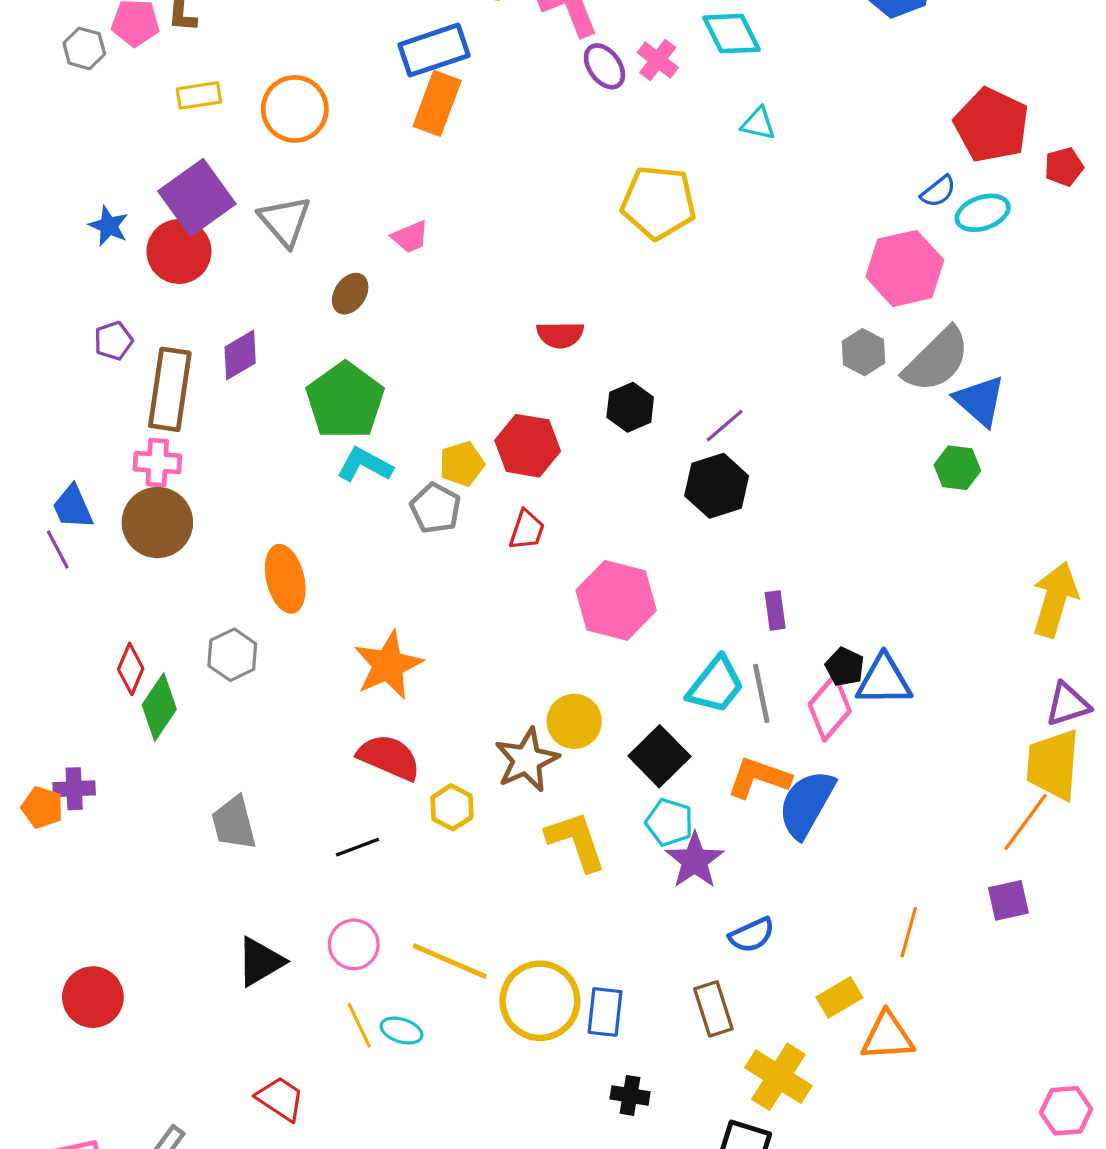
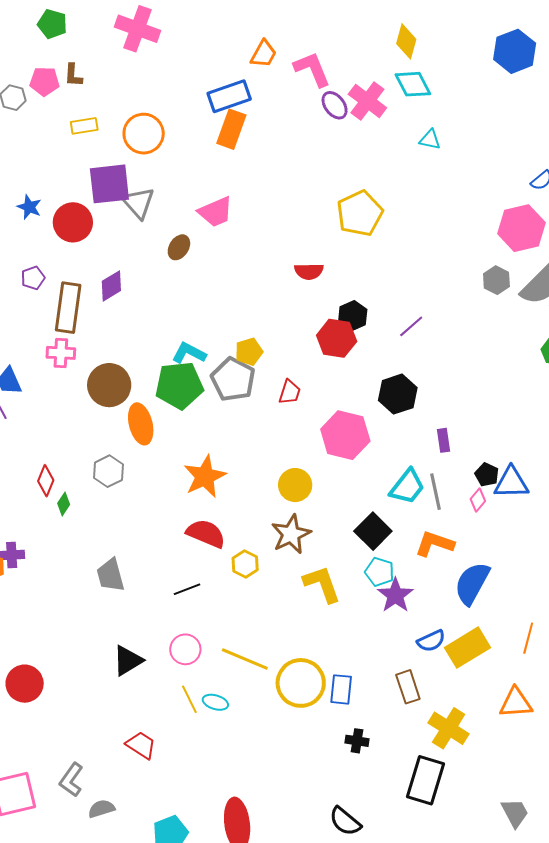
pink cross: (658, 60) -> (367, 101), size x1.5
purple square: (197, 198) -> (109, 184), moved, turned 30
yellow pentagon: (658, 202) -> (360, 213), moved, turned -30
pink trapezoid: (410, 237) -> (216, 212), size x1.5
green pentagon: (345, 401) -> (179, 385), moved, turned 30
red hexagon: (528, 446) -> (337, 338), moved
black hexagon: (717, 486) -> (398, 394), moved
gray pentagon: (435, 508) -> (233, 379), size x1.4
brown circle: (157, 522) -> (109, 385), moved
green diamond: (159, 707) -> (64, 504), size x0.6
pink diamond: (830, 708) -> (478, 500), size x0.6
yellow circle: (574, 721) -> (295, 485), moved
blue semicircle: (806, 804) -> (472, 583), moved
yellow rectangle: (839, 997) -> (467, 648), moved, size x1.6

